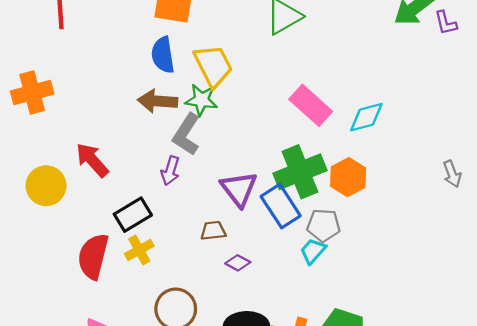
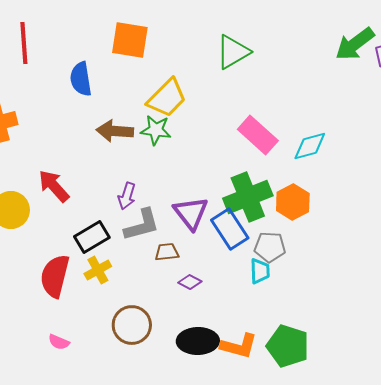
blue semicircle: (163, 55) -> (81, 79), moved
yellow trapezoid: (213, 66) -> (167, 98), turned 72
gray L-shape: (186, 134) -> (142, 225), moved, turned -138
cyan trapezoid: (313, 251) -> (260, 271), turned 136

